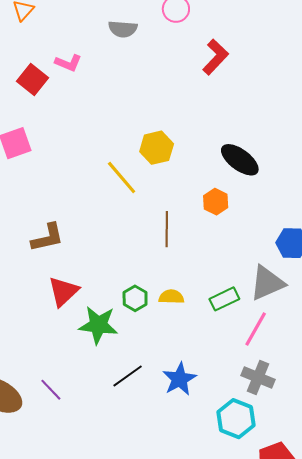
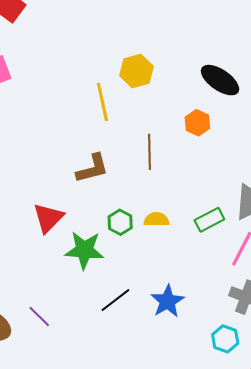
yellow line: (122, 178) -> (102, 102), turned 30
brown L-shape: (47, 238) -> (92, 168), moved
cyan hexagon: (236, 419) -> (225, 339), size x0.7

